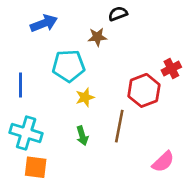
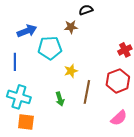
blue arrow: (44, 23) -> (27, 31), moved
red hexagon: (144, 90) -> (118, 81), moved
yellow star: (85, 97) -> (71, 71), moved

